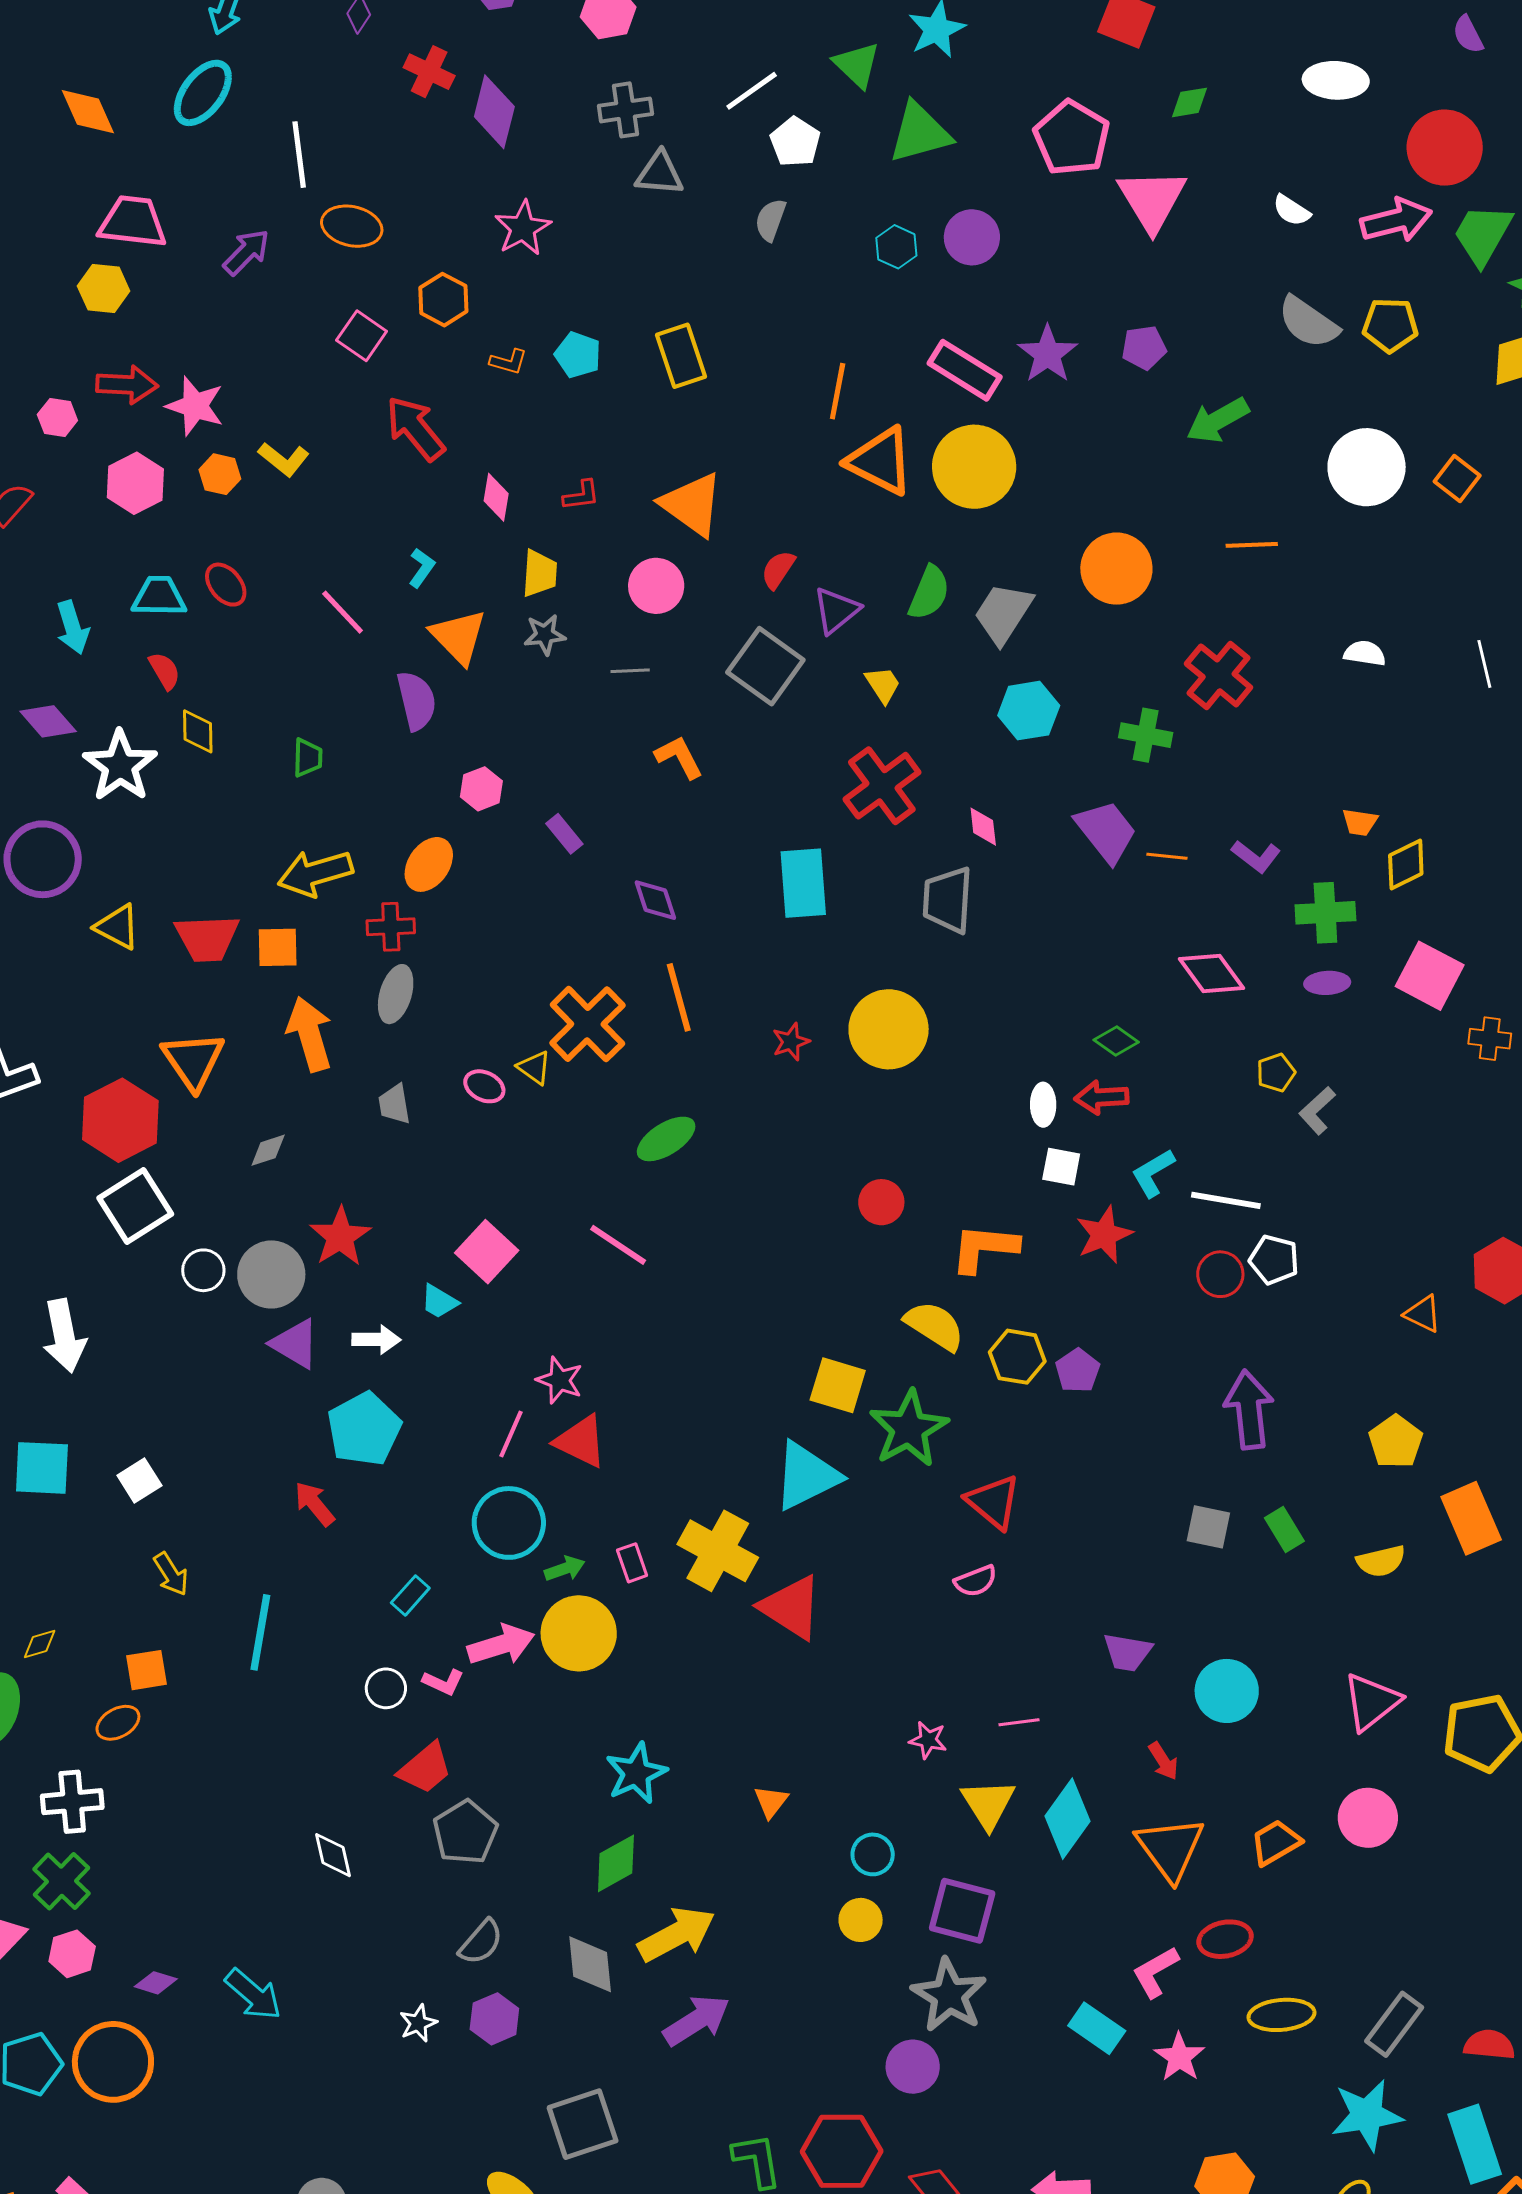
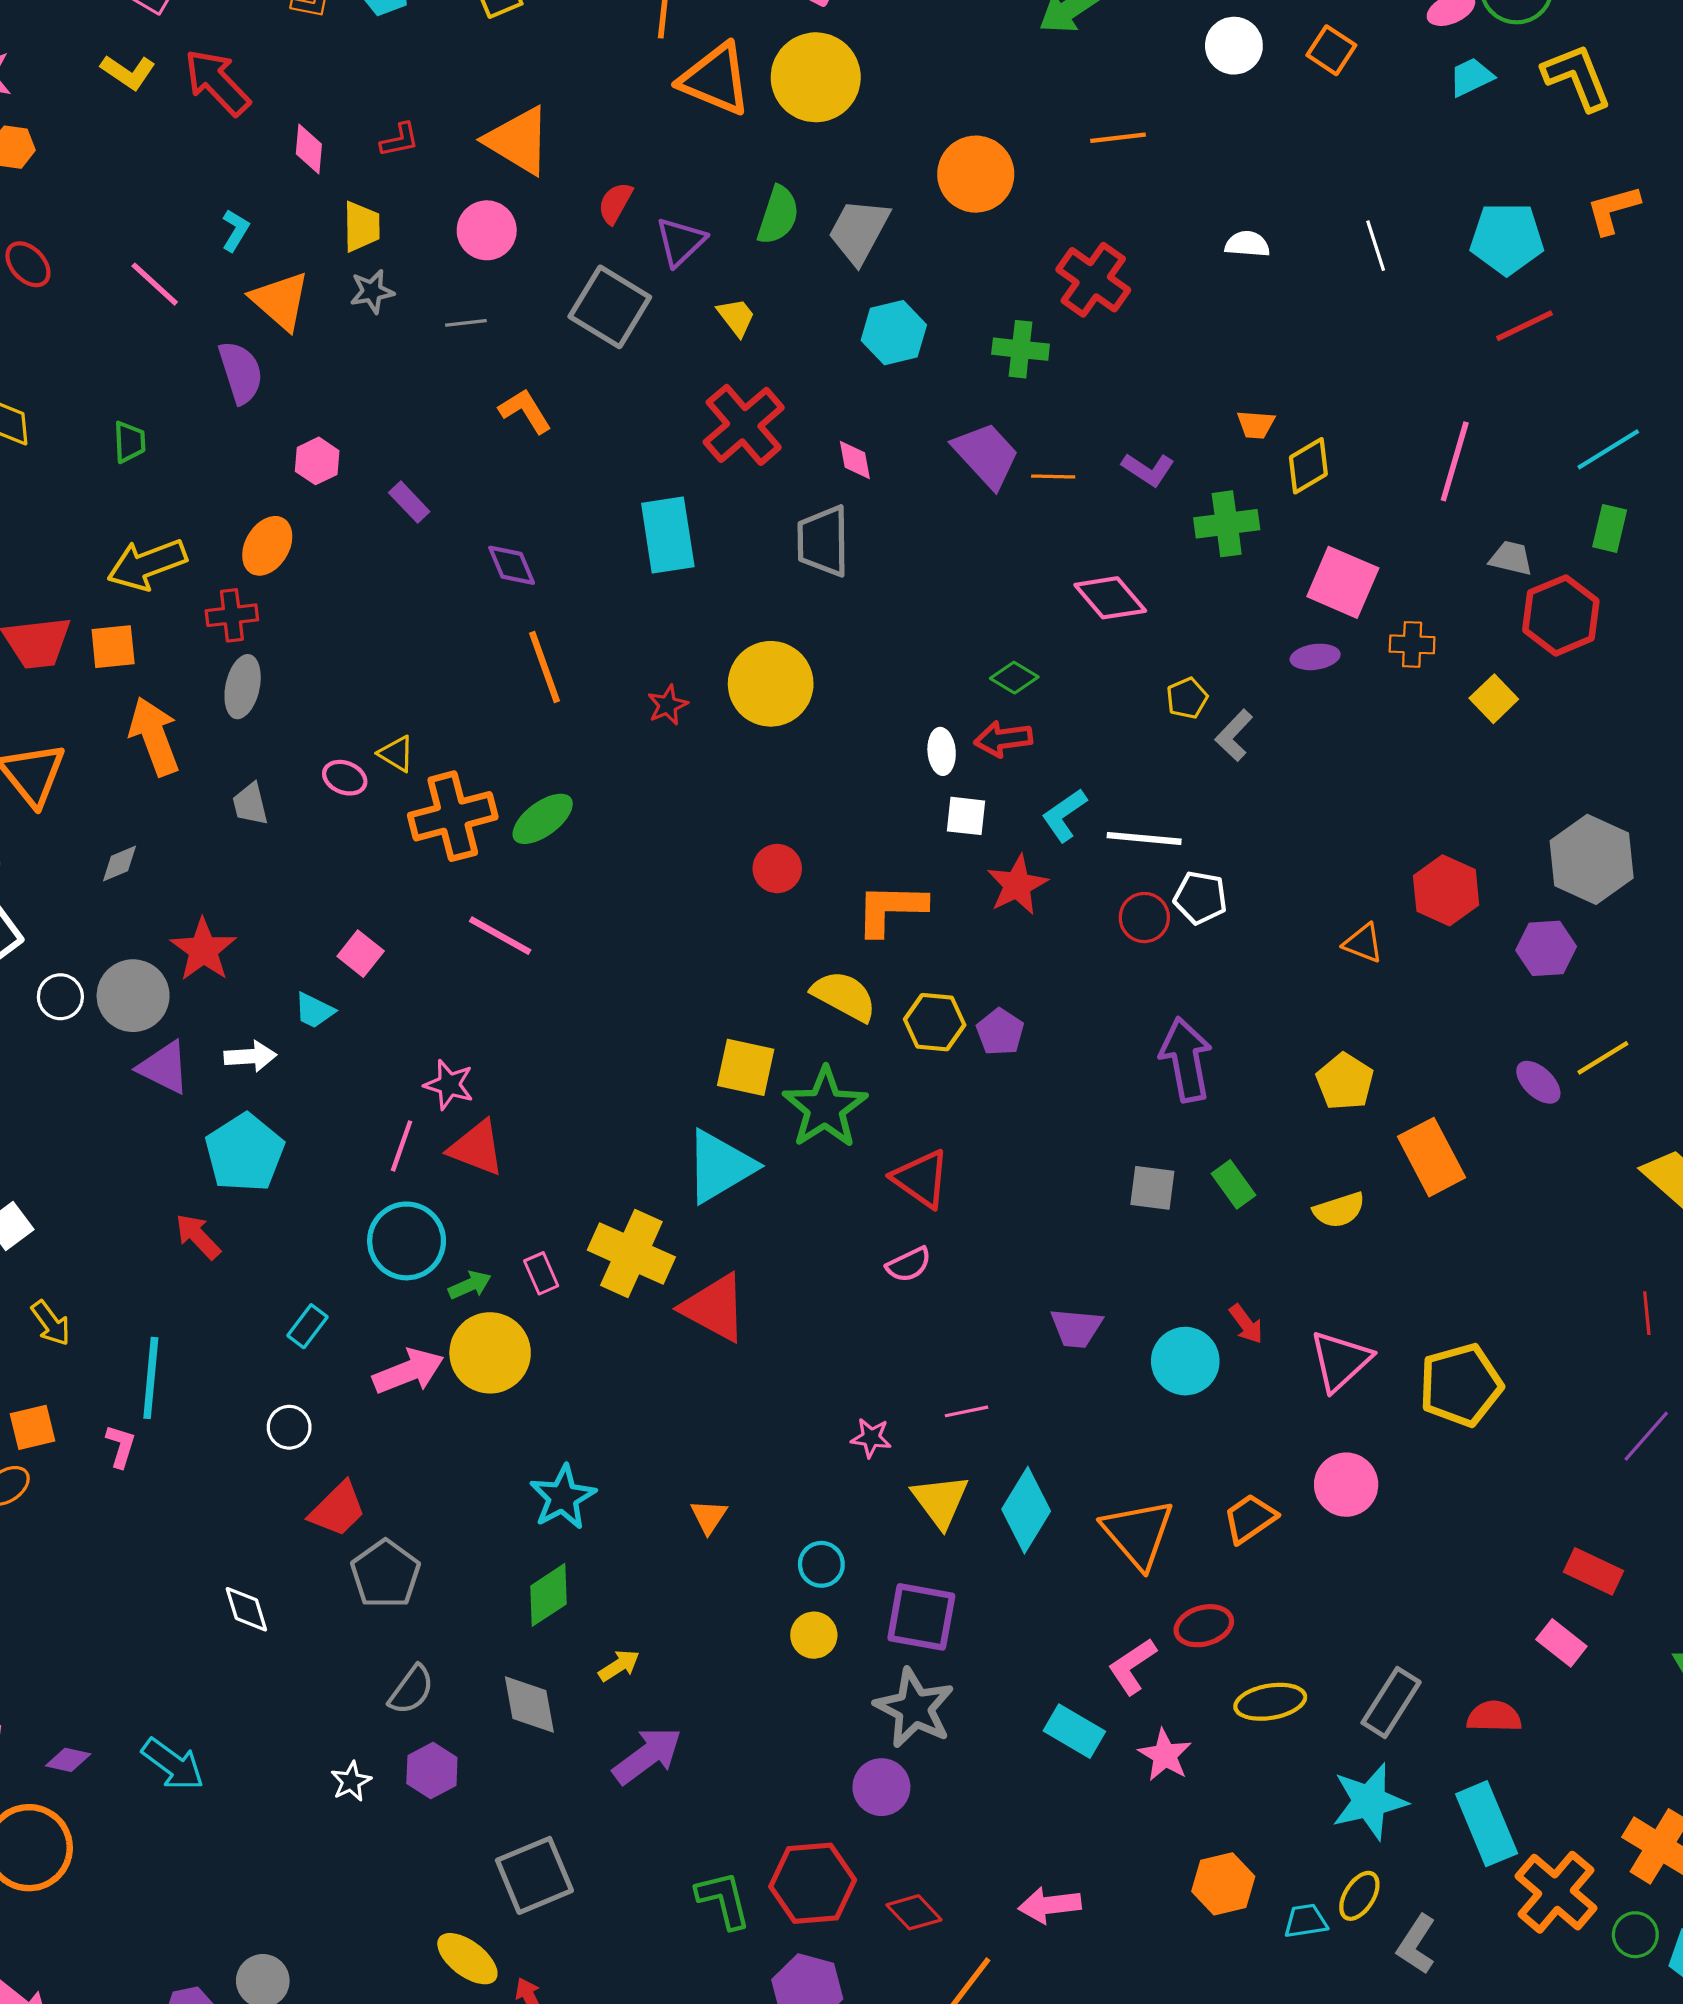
yellow L-shape: (284, 459) -> (128, 72), moved
white circle: (1367, 467) -> (1234, 46), size x0.7
purple ellipse: (1327, 983) -> (1315, 657), moved
orange cross: (587, 1024) -> (453, 816), moved, turned 34
pink square: (487, 1252) -> (361, 954), size x0.7
pink L-shape: (443, 1682) -> (121, 1446), moved, turned -93
red arrow: (1163, 1761) -> (1246, 1324), moved
yellow arrow: (677, 1934) -> (619, 1665), size x0.5

